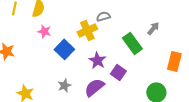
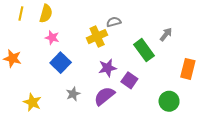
blue square: (64, 49) -> (61, 63), moved
purple star: (97, 60) -> (107, 68), turned 30

